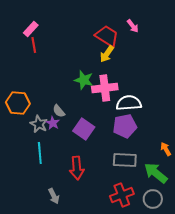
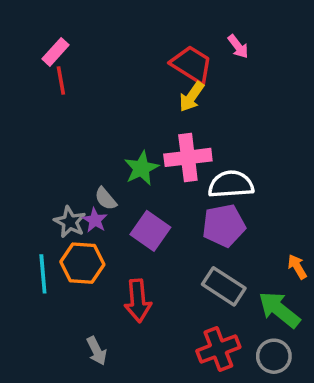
green star: (84, 80) -> (141, 168), moved, turned 30
orange hexagon: (18, 103) -> (82, 263), moved
cyan line: (40, 153) -> (43, 274), moved
gray rectangle: (125, 160) -> (224, 286), turned 30

